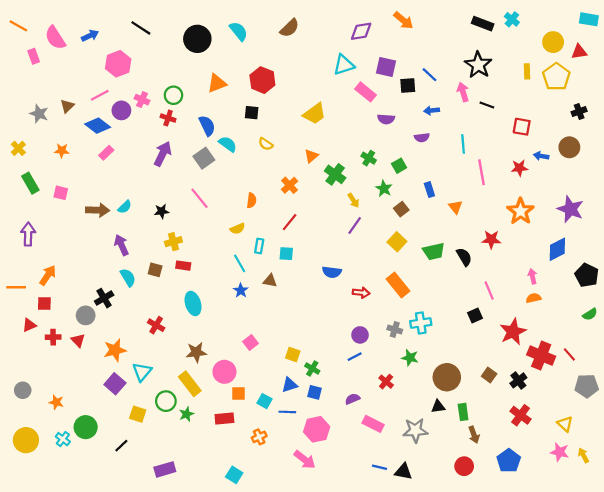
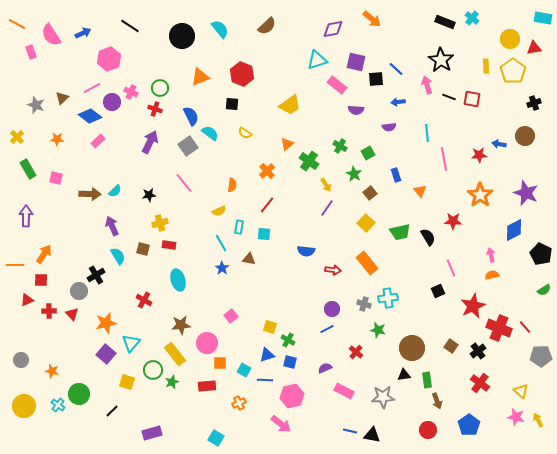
red square: (522, 127) -> (472, 99), moved

